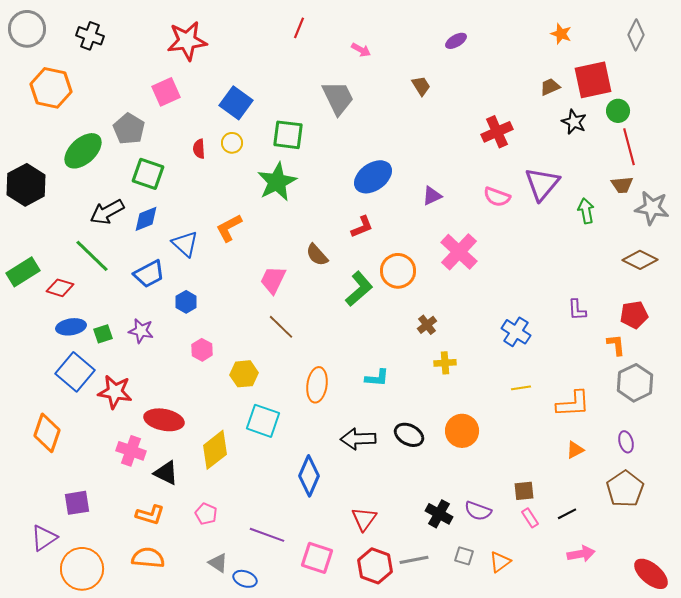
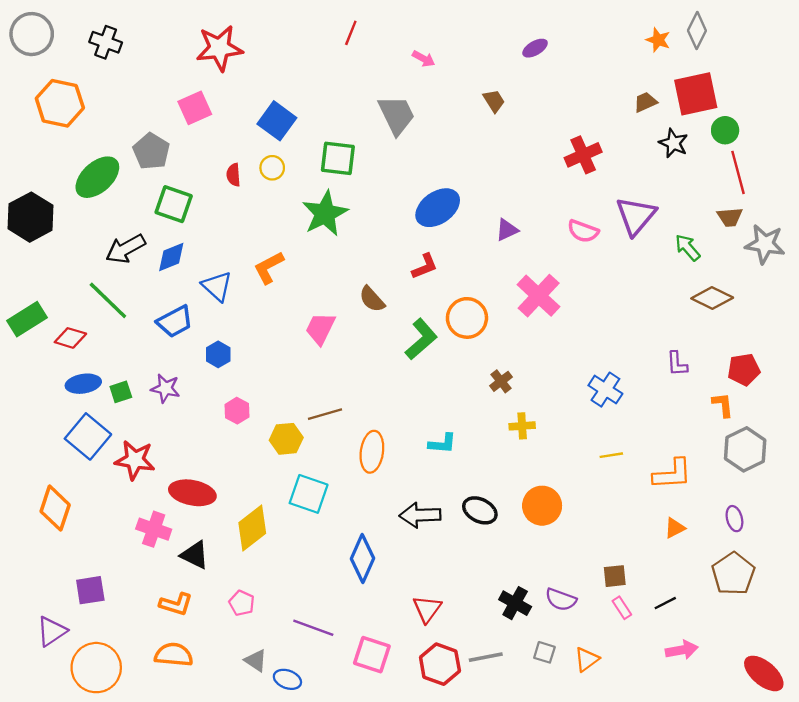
gray diamond: (636, 35) -> (697, 31), moved
green arrow: (586, 211) -> (688, 248), turned -30
brown diamond: (640, 260) -> (712, 298), moved
brown line: (281, 327) -> (325, 414), moved, turned -60

